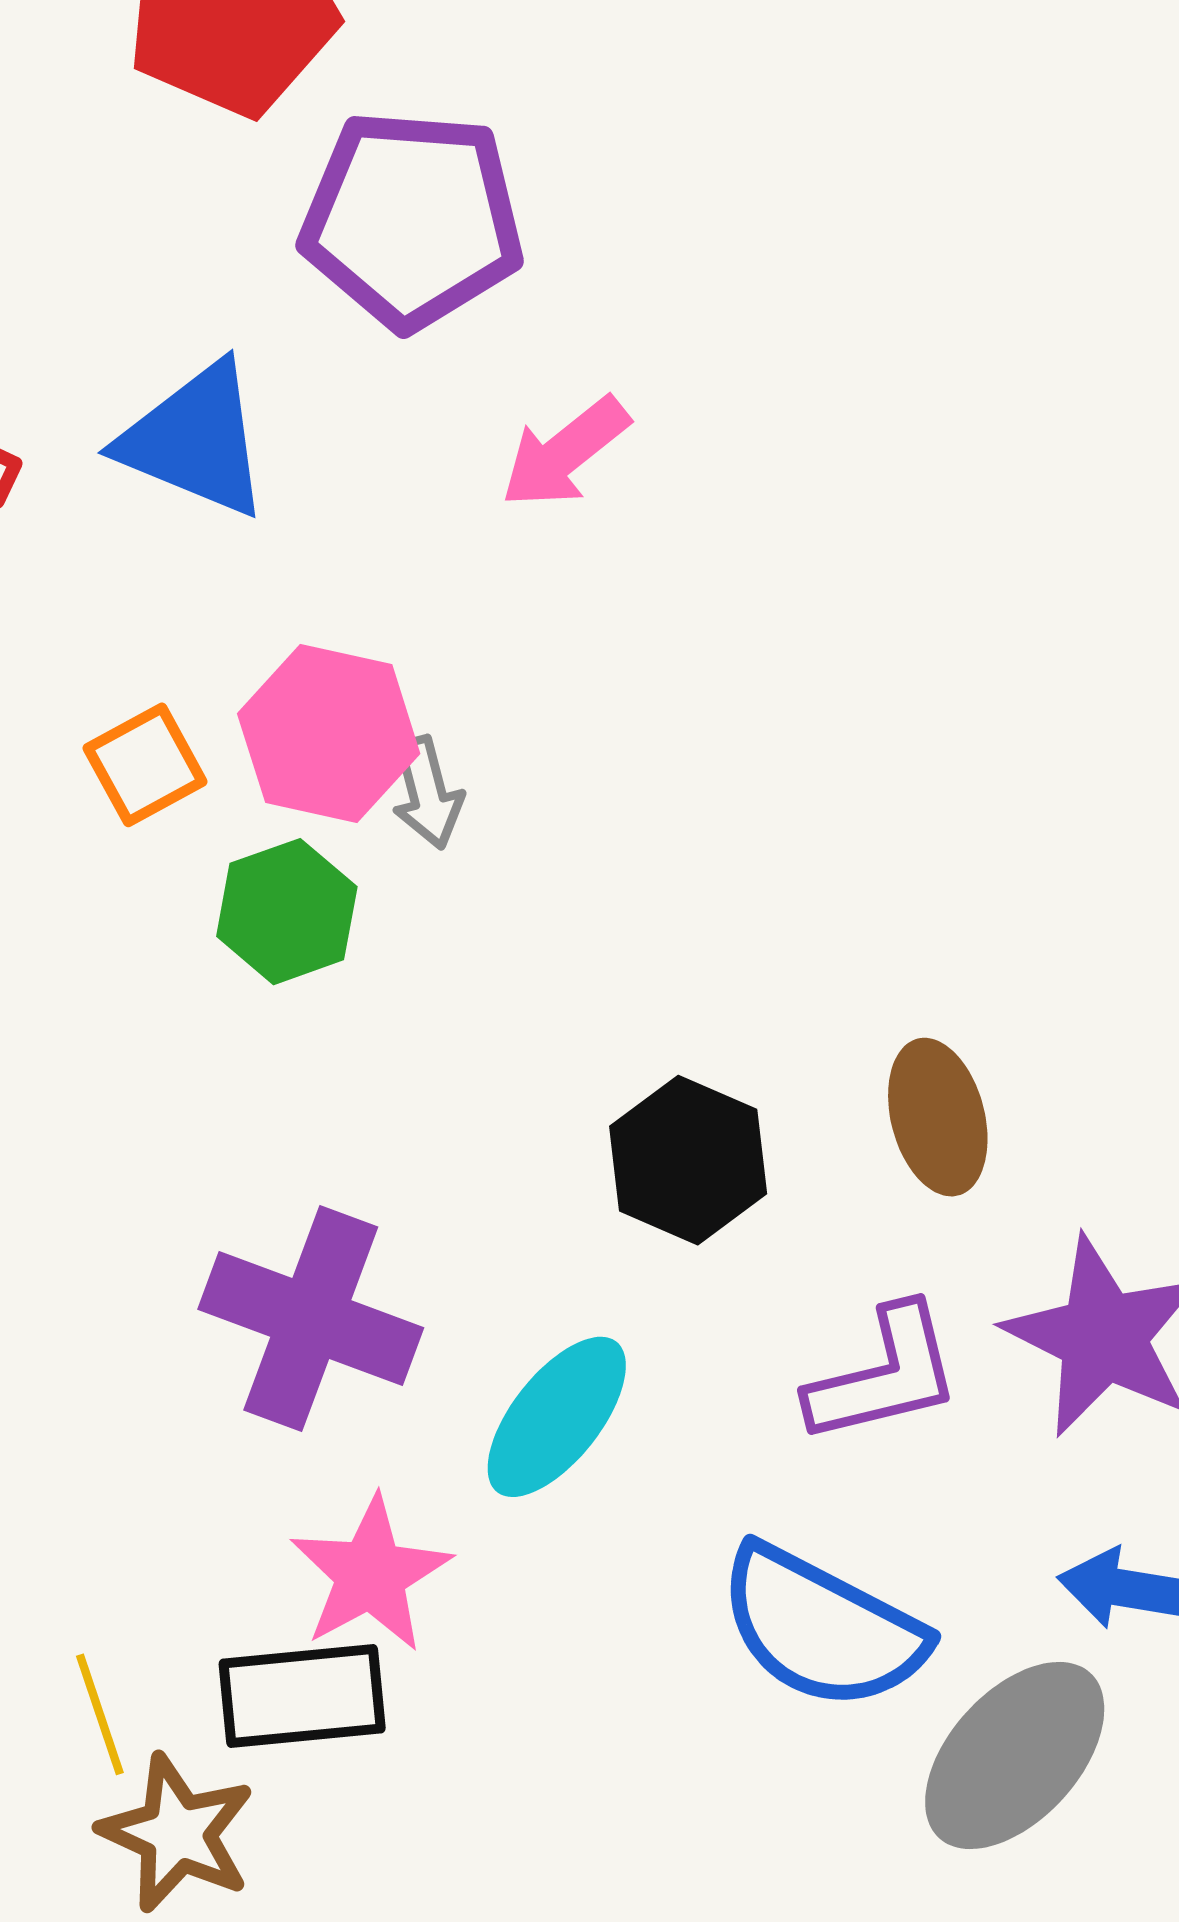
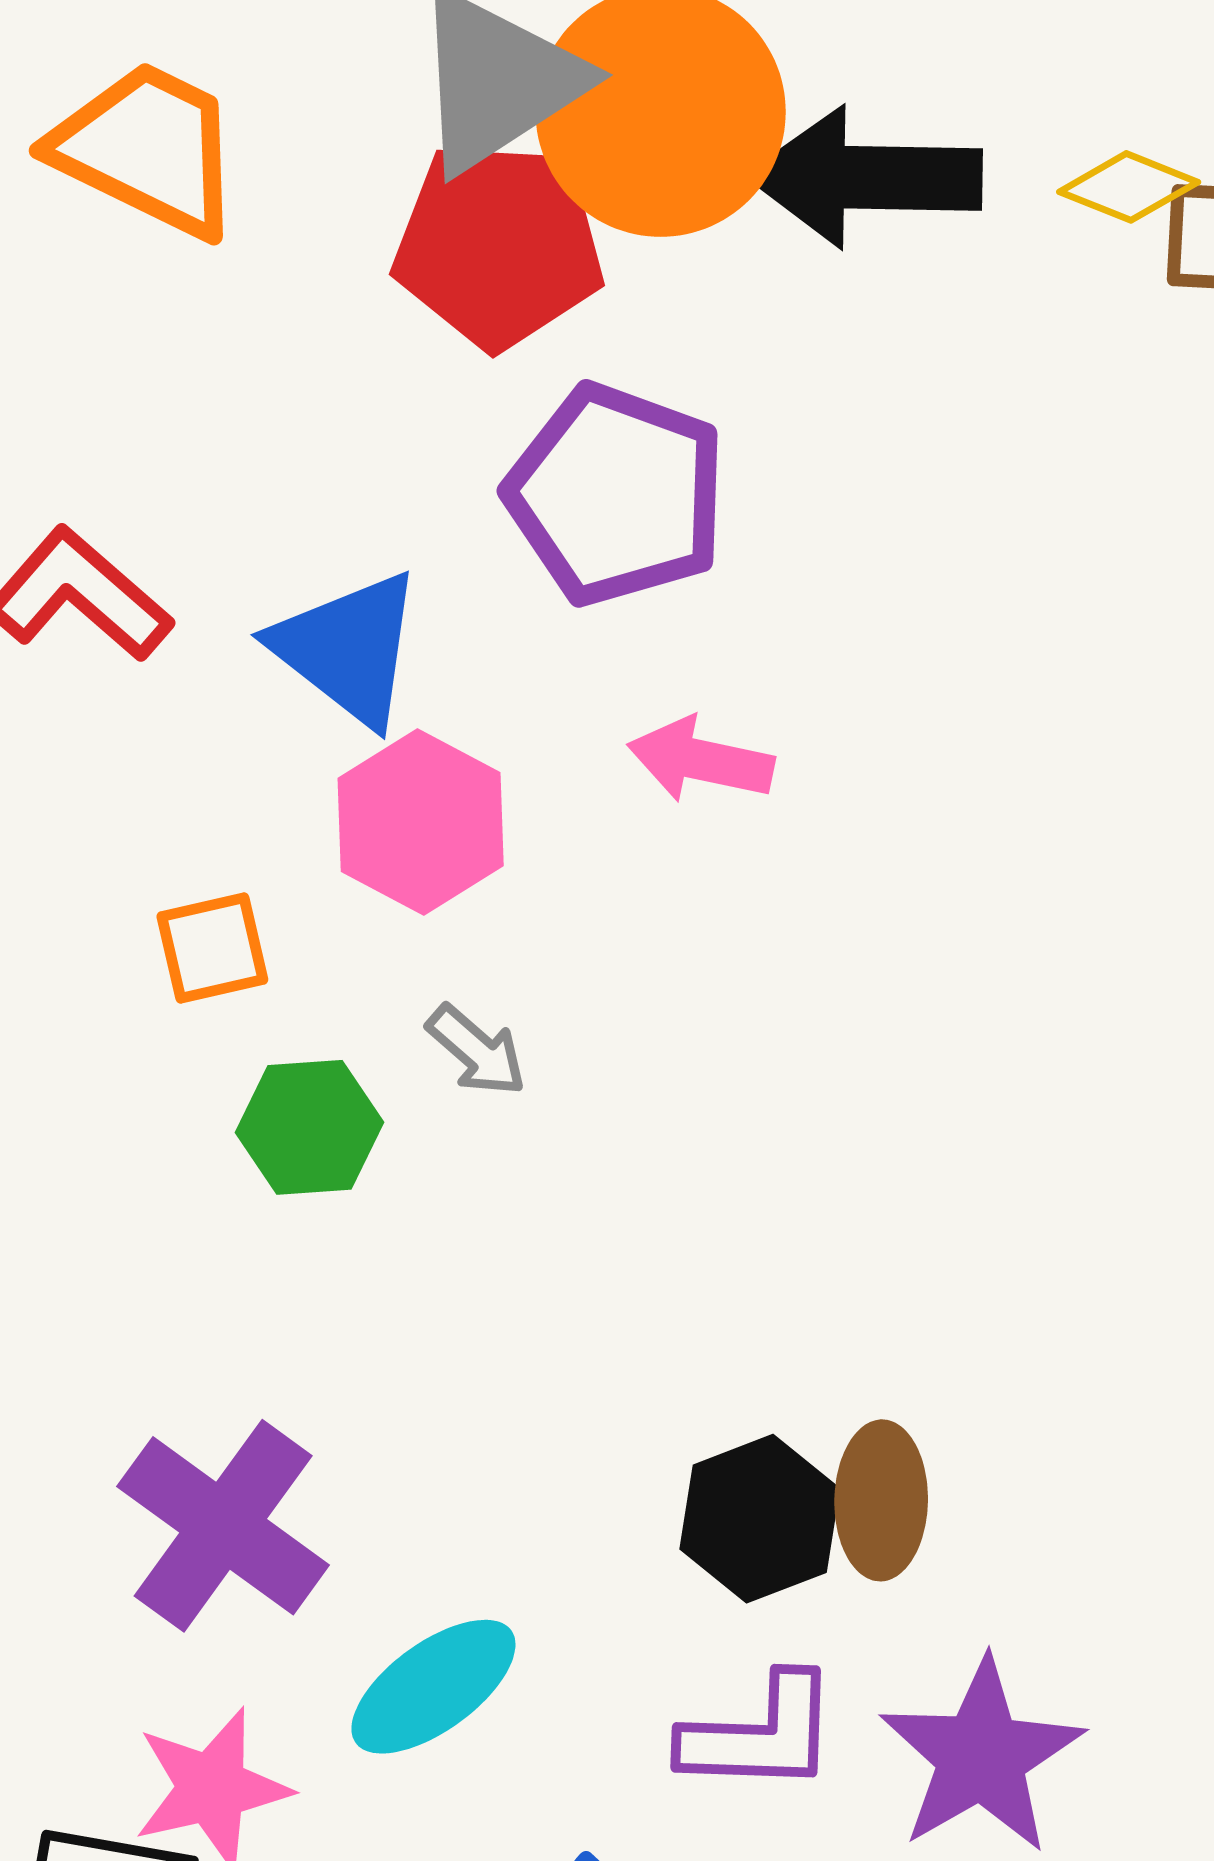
pink arrow: (565, 453) -> (701, 760), turned 35
pink hexagon: (329, 734) -> (421, 822), moved
gray arrow: (427, 793) -> (477, 1051), turned -50
black hexagon: (688, 1160) -> (760, 1519), moved

